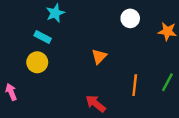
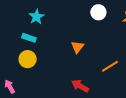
orange line: (135, 85) -> (110, 66), turned 60

